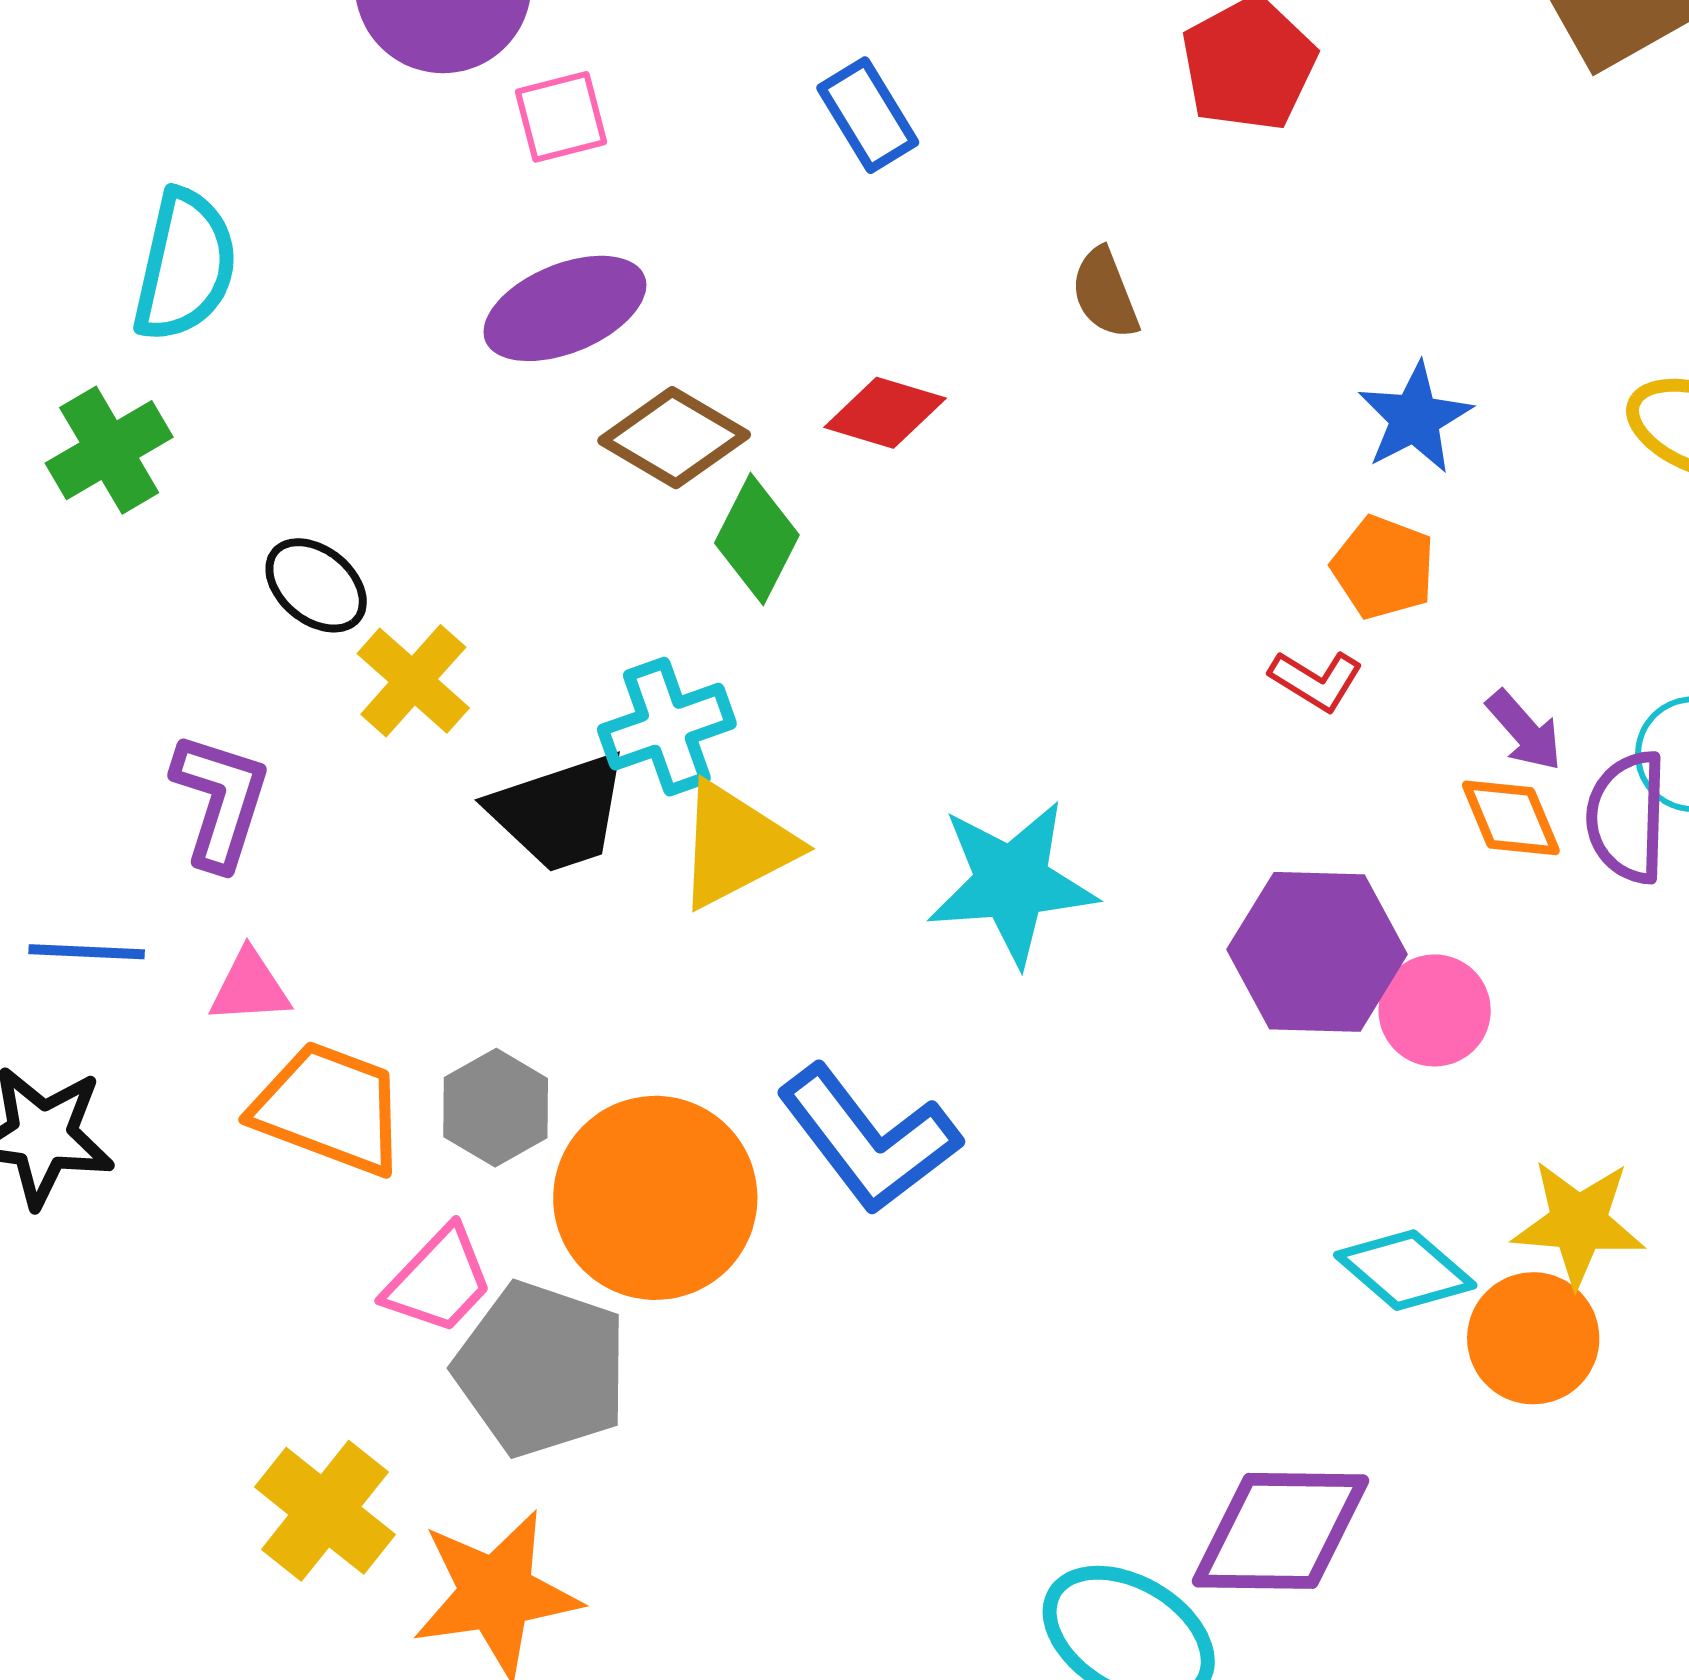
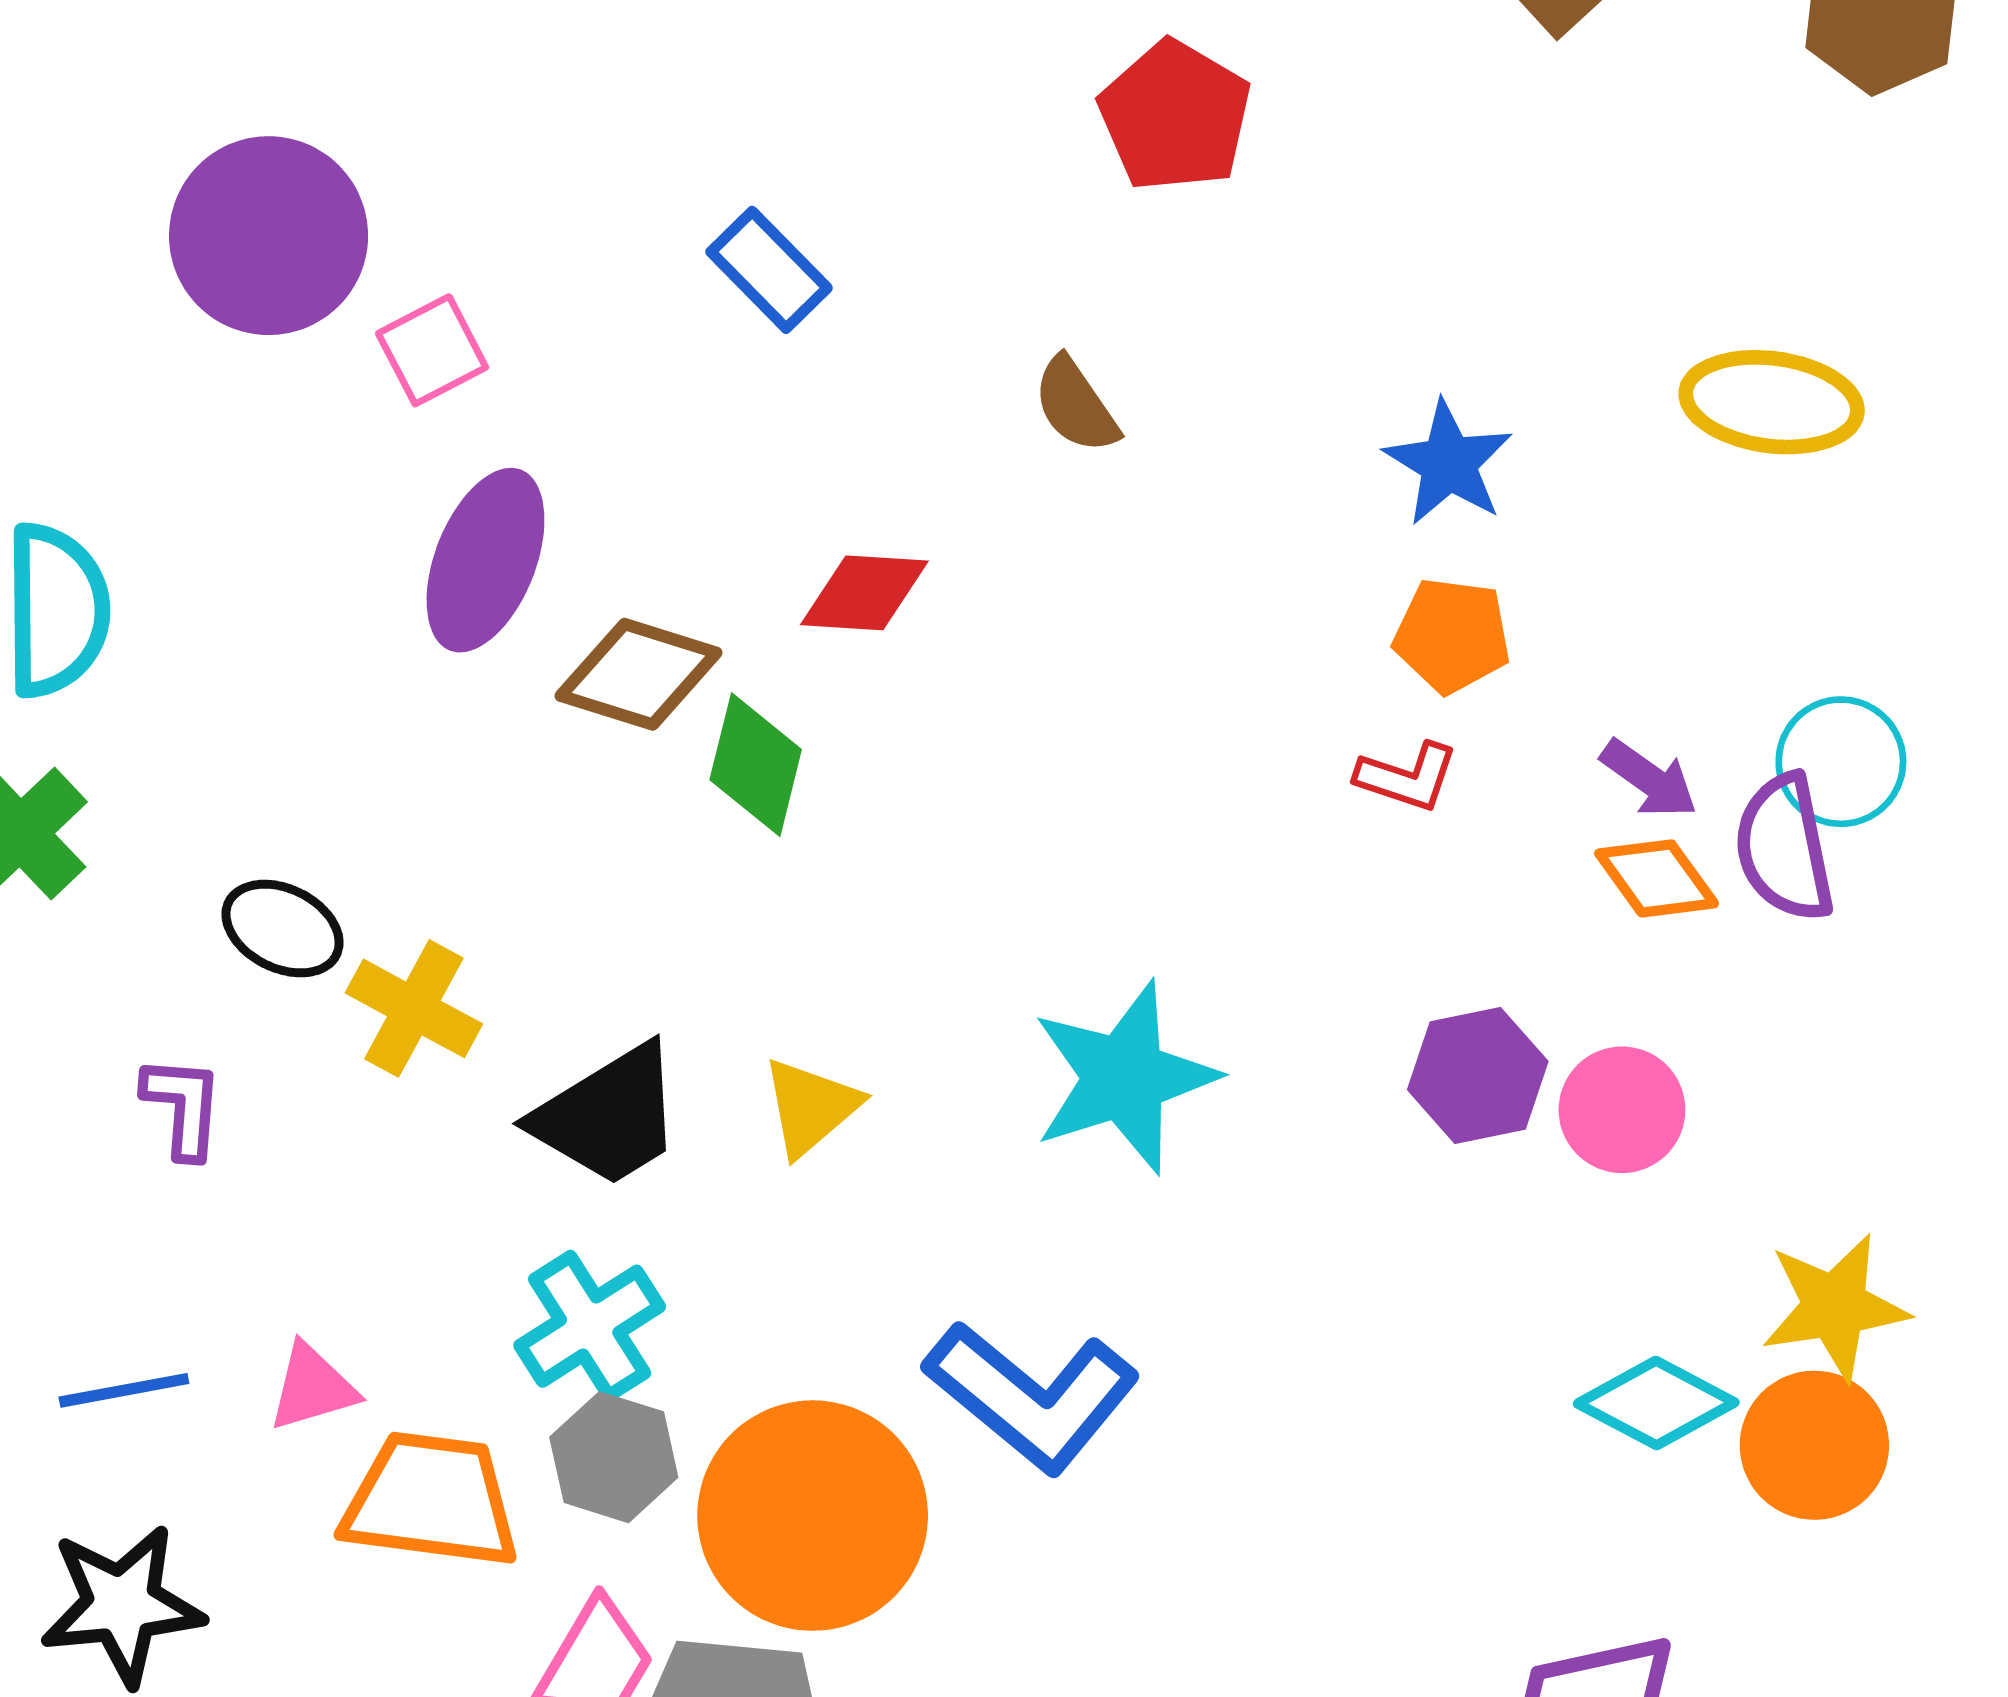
purple ellipse: (565, 308) -> (485, 560), turned -33
cyan cross: (667, 727) -> (590, 1326), moved
purple L-shape: (220, 801) -> (183, 1107), moved, size x0.7
yellow triangle: (736, 845) -> (811, 1107), size x0.7
purple hexagon: (1317, 952) -> (1478, 1076), size x0.7

